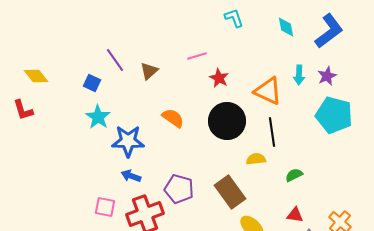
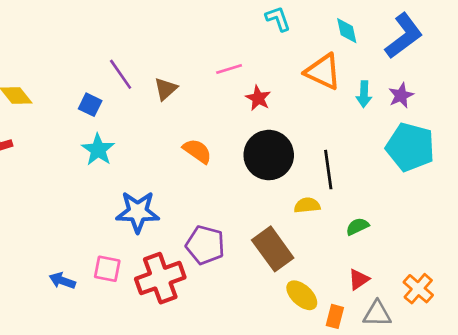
orange triangle: (268, 91) -> (323, 72), moved
blue star: (128, 141) -> (138, 212), moved
blue arrow: (131, 176) -> (62, 281), moved
red triangle: (295, 215) -> (359, 279), turned -42

